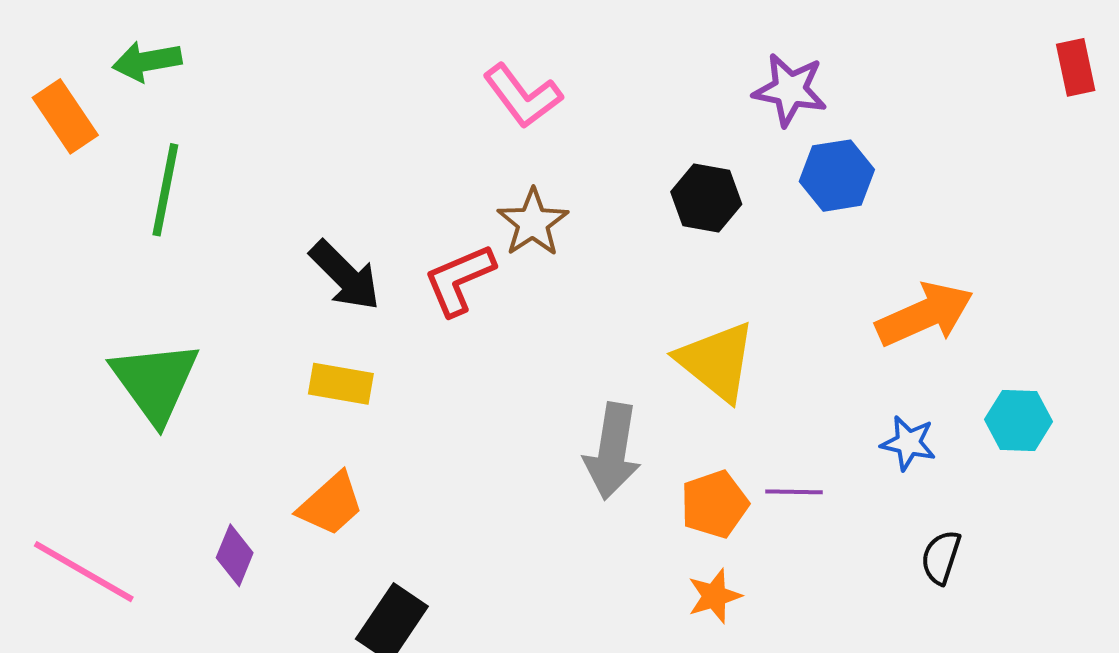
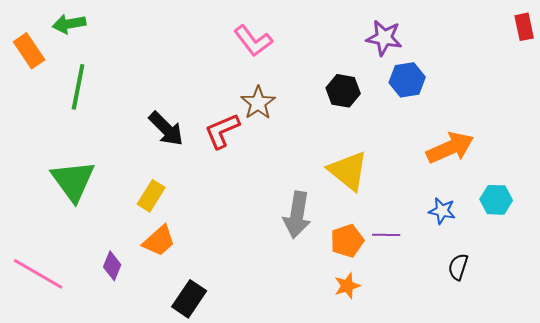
yellow rectangle: (341, 384) -> (151, 196), moved, turned -68

